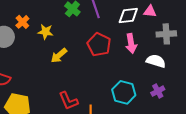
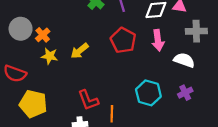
orange cross: (22, 22) -> (43, 35), moved
yellow star: (45, 32) -> (49, 56), moved

